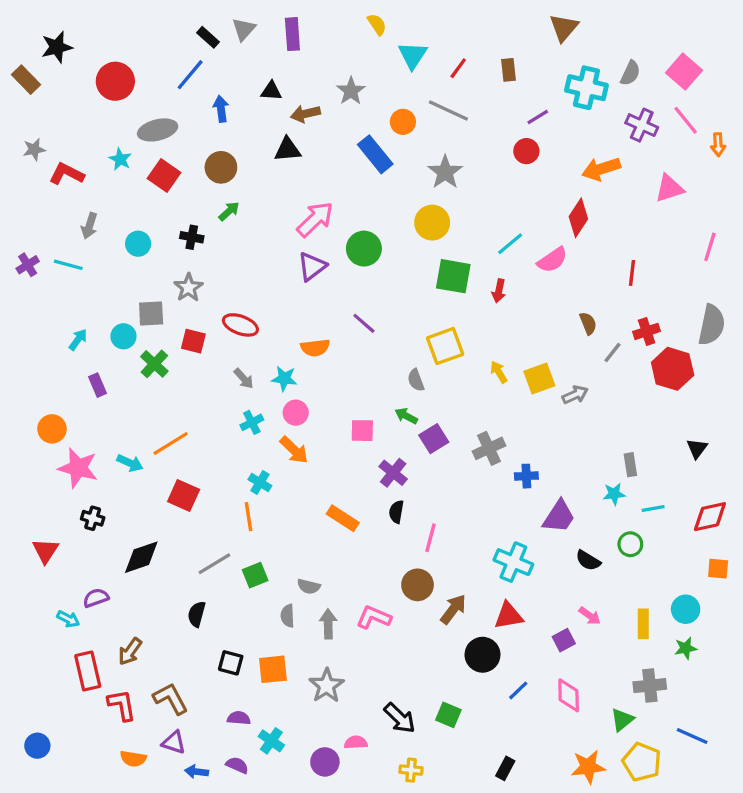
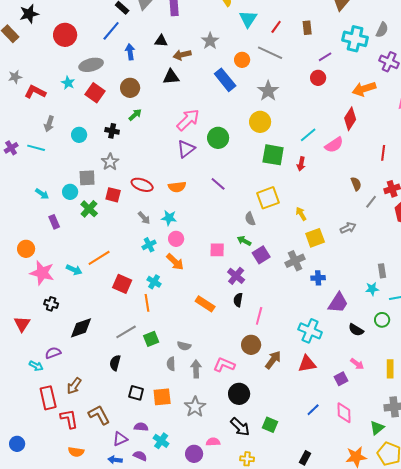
cyan arrow: (78, 340) -> (42, 194), turned 88
orange semicircle: (315, 348) -> (177, 187), moved
yellow square: (539, 379) -> (315, 238), moved
red square: (184, 496) -> (122, 284), moved
black circle: (483, 655) -> (239, 394), moved
purple triangle: (174, 742) -> (120, 439), moved, turned -42

